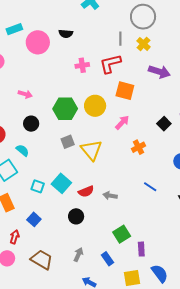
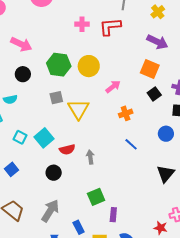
yellow cross: (144, 44) -> (158, 12), moved
orange square: (125, 91) -> (150, 69), moved
pink arrow: (25, 94) -> (21, 44), size x1.5
cyan semicircle: (22, 150) -> (10, 99), turned 120
blue line: (150, 187) -> (131, 144), moved
gray arrow: (110, 196) -> (90, 157), turned 64
gray arrow: (78, 255) -> (50, 211), size x1.6
blue rectangle: (107, 259) -> (79, 227), moved

